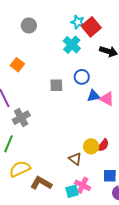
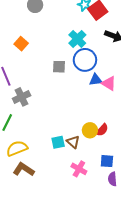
cyan cross: (72, 45) -> (77, 39), moved
blue circle: (82, 77) -> (85, 60), size x1.5
brown L-shape: (41, 183) -> (24, 169), moved
cyan square: (72, 191) -> (58, 142), moved

